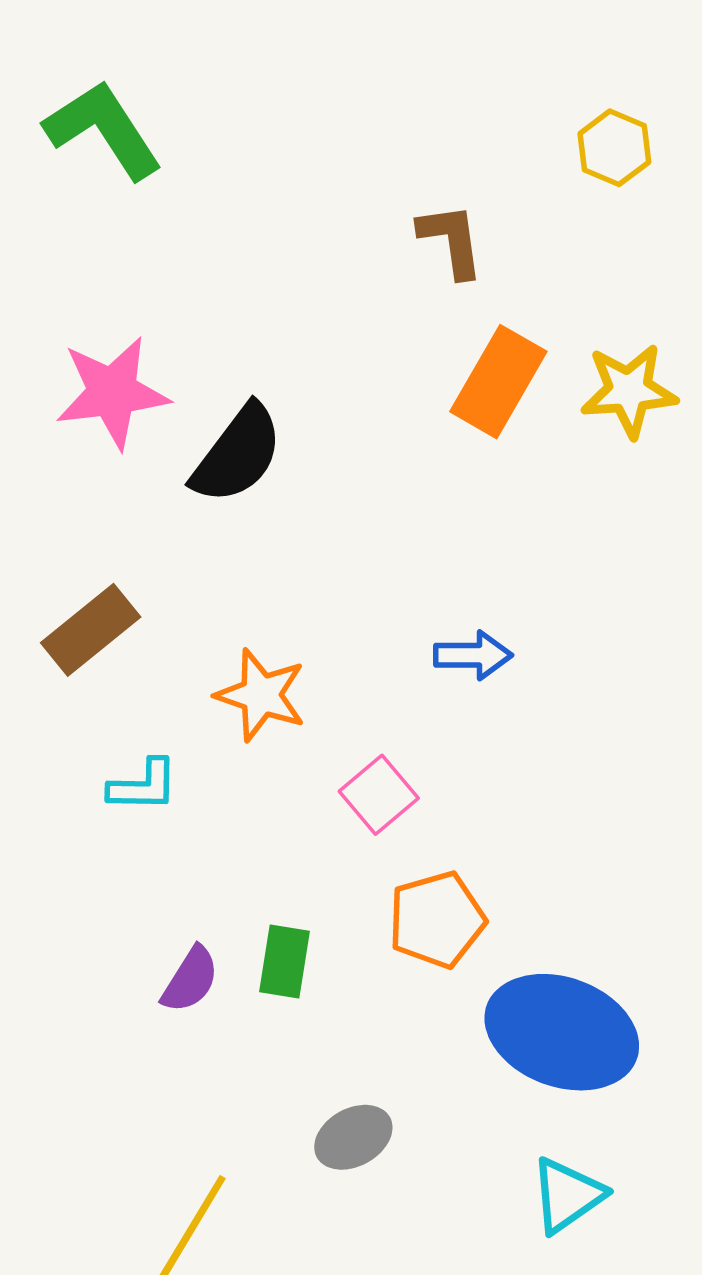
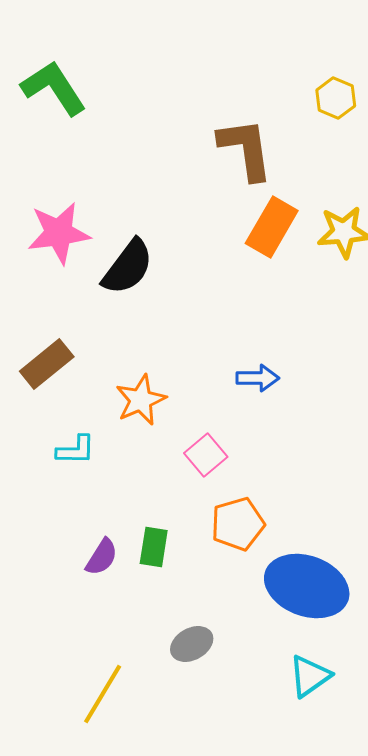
brown L-shape: (451, 240) -> (246, 149), size x1.5
orange star: (261, 695) -> (141, 400), turned 30

